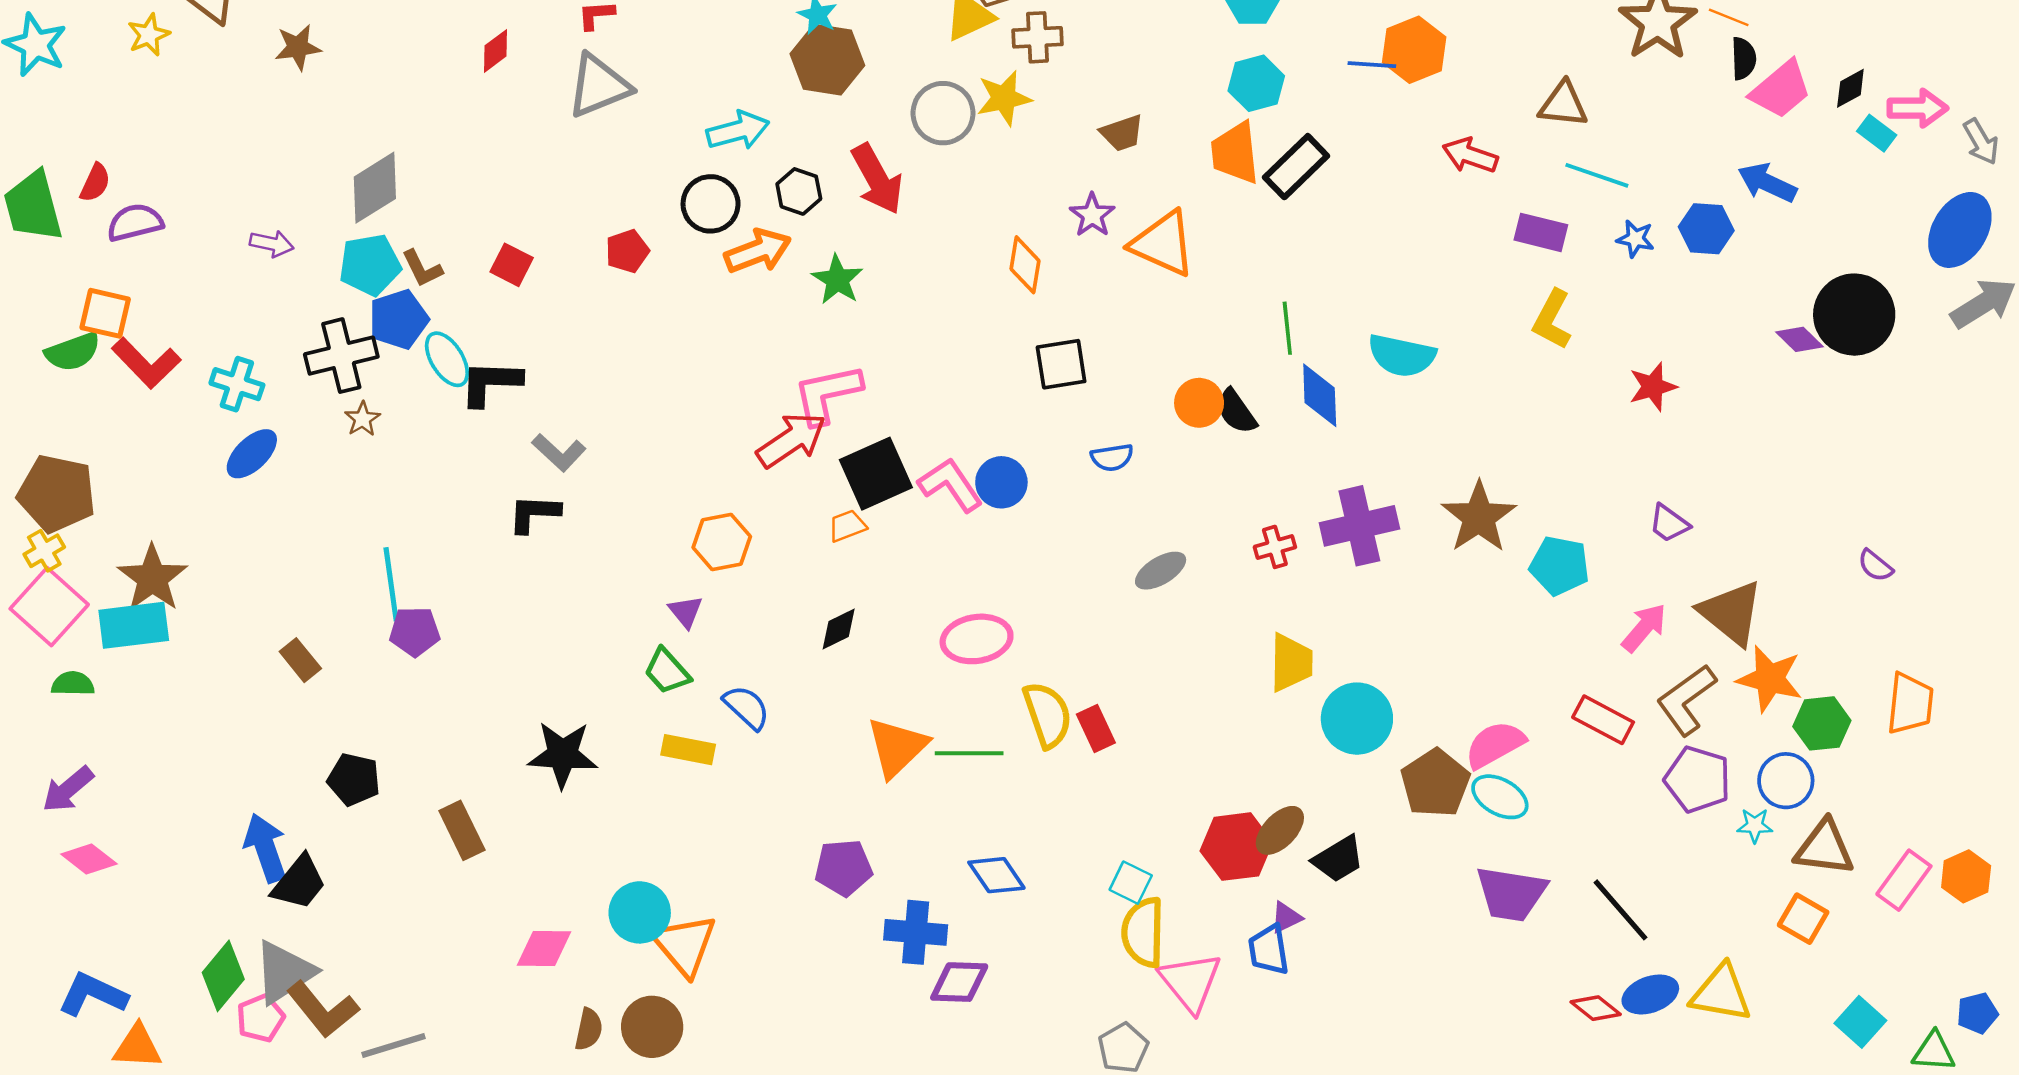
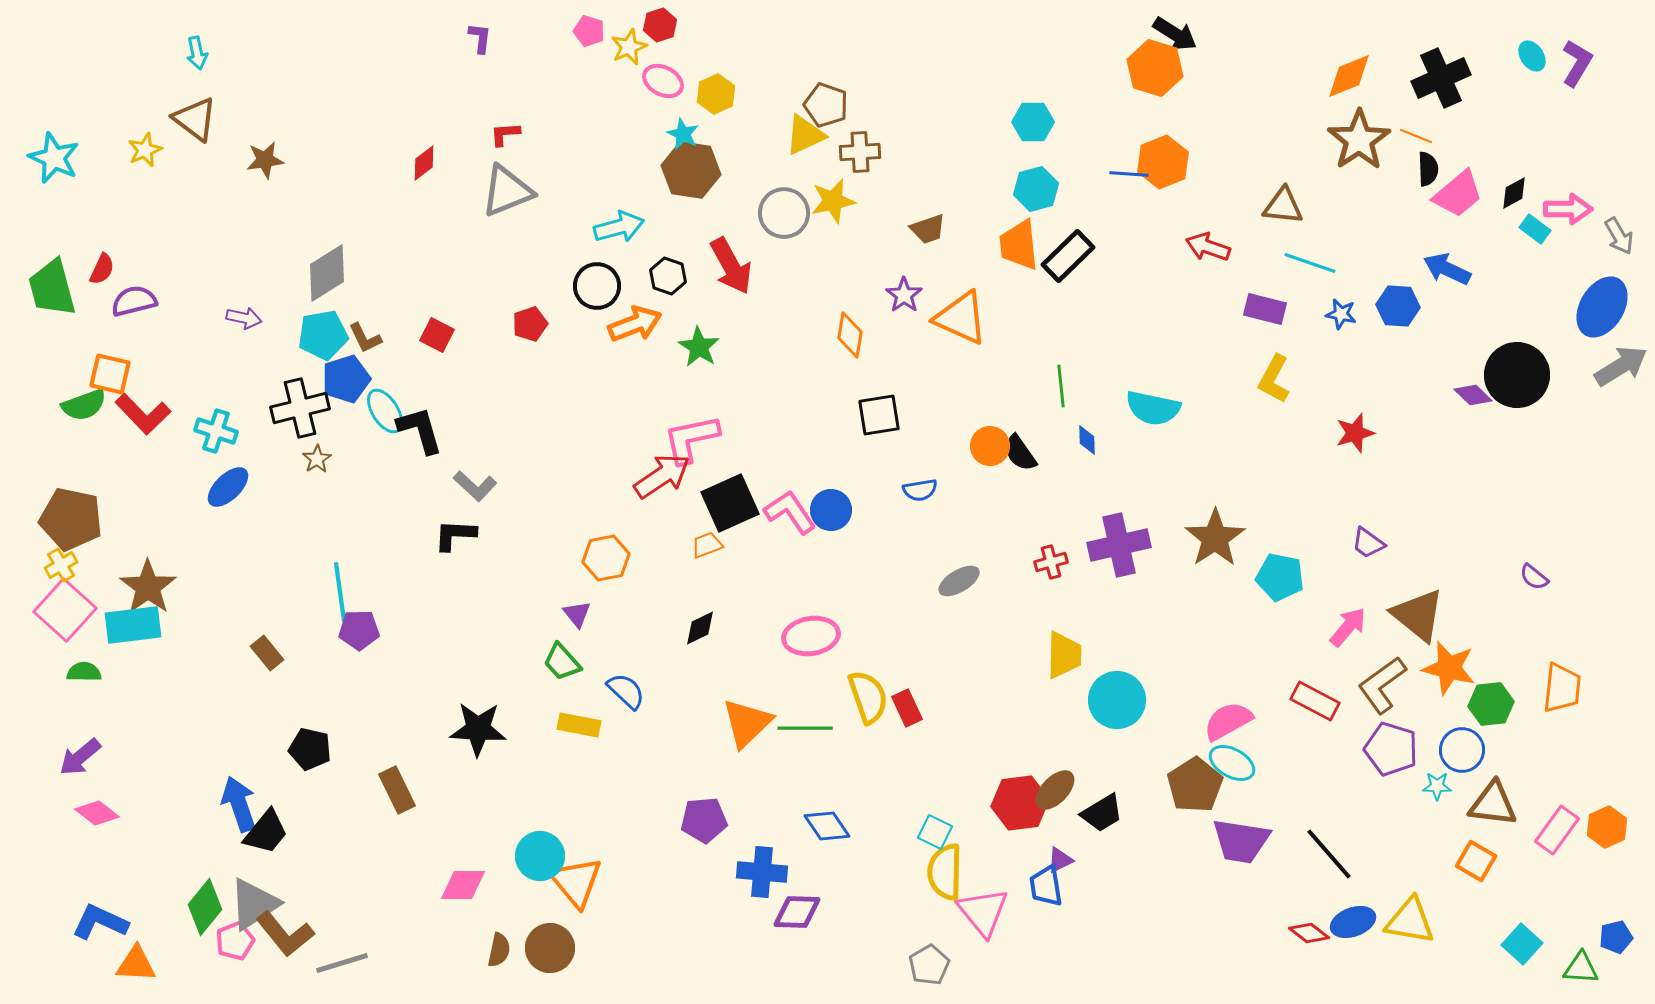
black L-shape: (491, 383) -> (420, 430), turned 72
blue diamond: (1320, 395) -> (1087, 440), size x0.6
brown pentagon: (1435, 783) -> (1195, 785), moved

